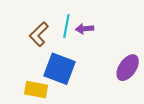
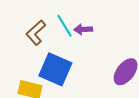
cyan line: (66, 26) -> (65, 26), turned -45

